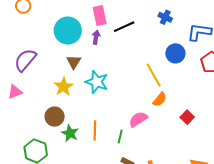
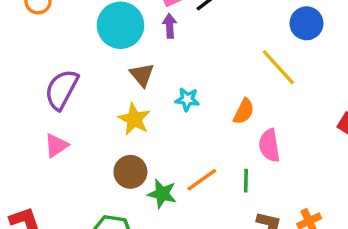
cyan star: (97, 82) -> (187, 99), size x0.6
orange semicircle: (160, 99) -> (244, 111), moved
pink semicircle: (138, 119) -> (269, 145), turned -54
orange line: (95, 130) -> (202, 180), turned 66

